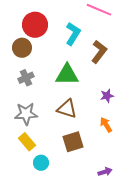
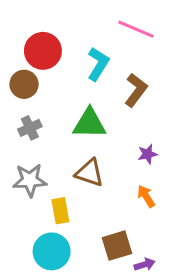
yellow rectangle: (27, 142) -> (60, 211), moved, turned 30
brown square: (73, 142) -> (117, 246), moved
cyan circle: (41, 163) -> (52, 251), size x1.6

